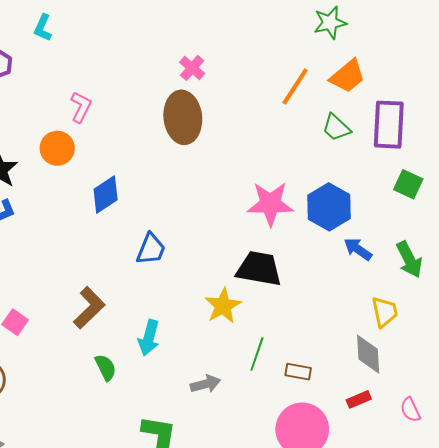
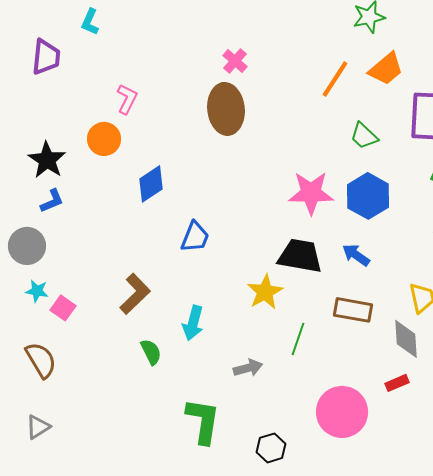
green trapezoid: (336, 128) -> (364, 136), moved
blue arrow: (358, 249) -> (356, 255), moved
brown rectangle: (298, 372) -> (353, 310), moved, size x1.5

